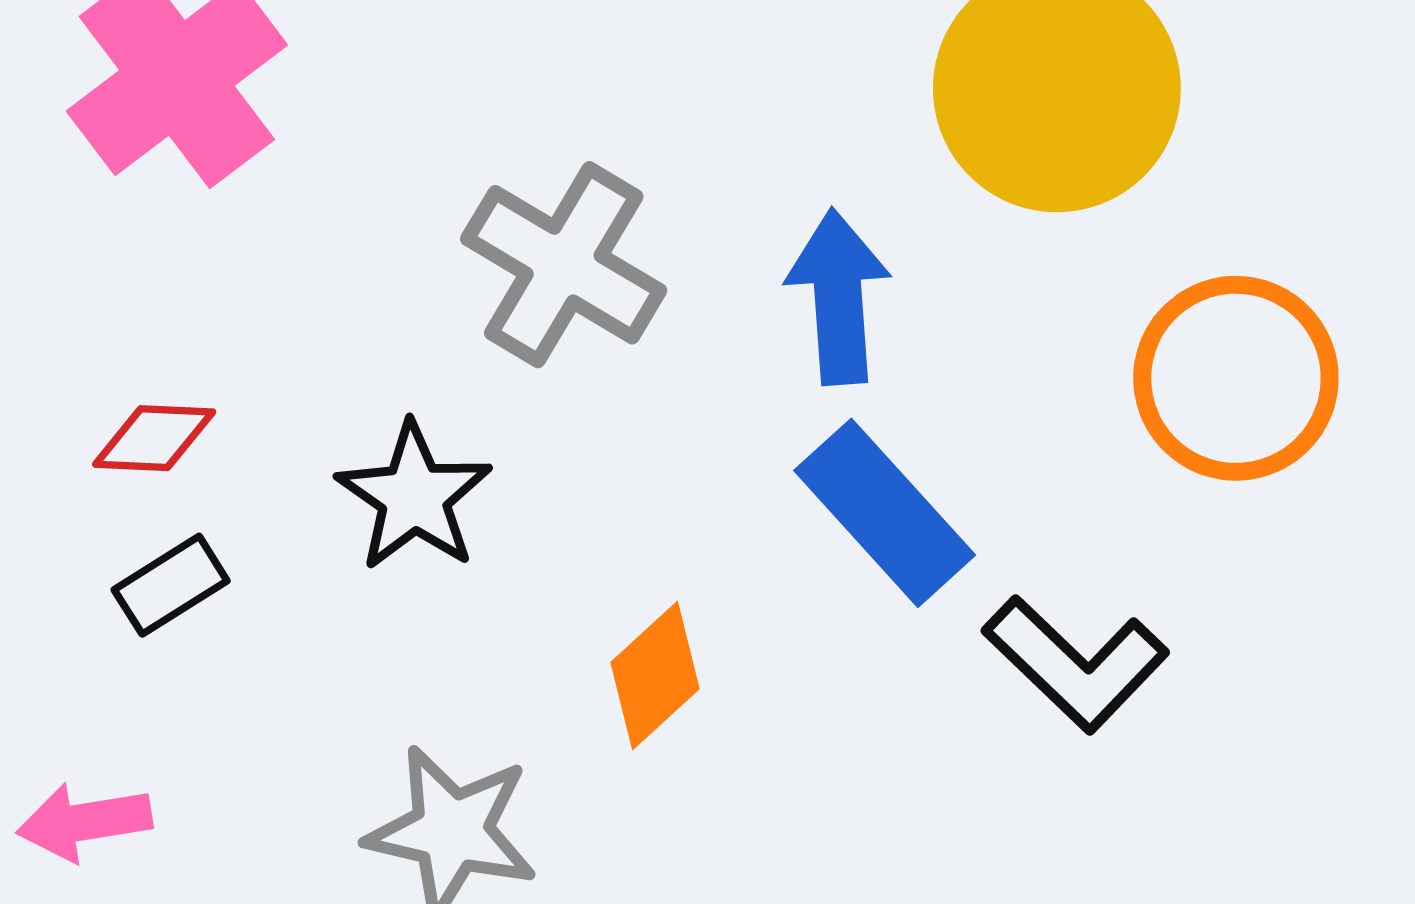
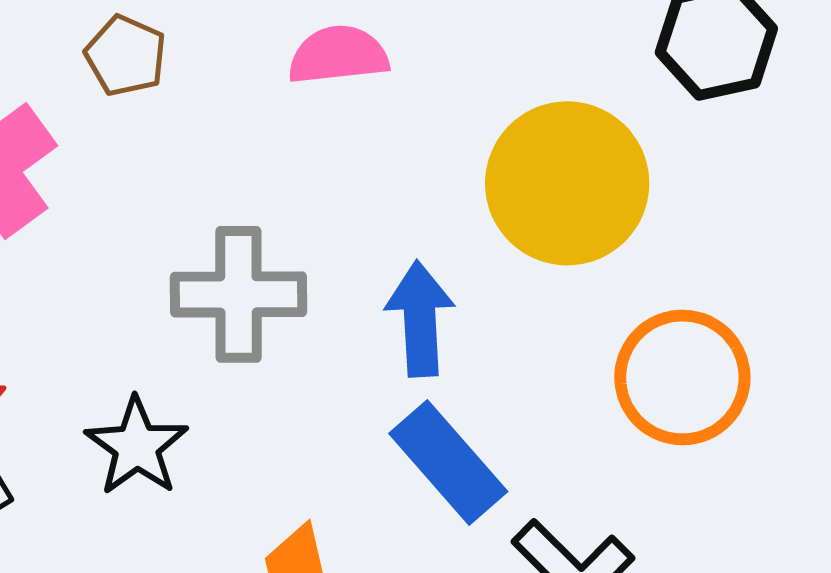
gray cross: (564, 265) -> (238, 294), turned -32

